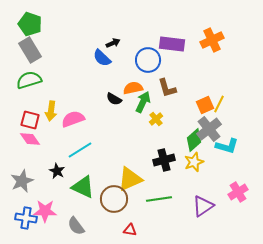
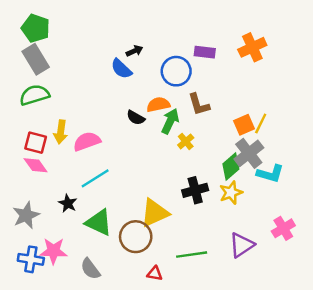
purple rectangle: (172, 44) -> (205, 52), size x0.7
green line: (159, 199) -> (192, 255), moved

